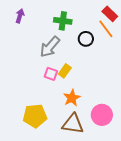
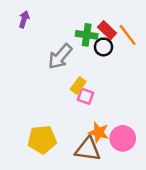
red rectangle: (110, 14) -> (107, 30), moved
green cross: (63, 21) -> (87, 35), moved
pink square: (51, 74) -> (85, 96), moved
orange star: (72, 98) -> (99, 132), moved, turned -30

